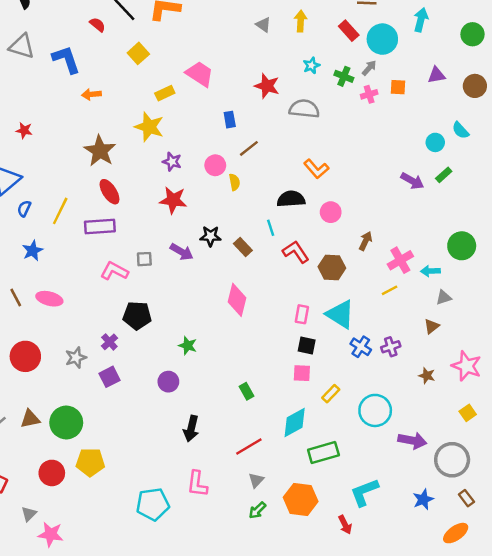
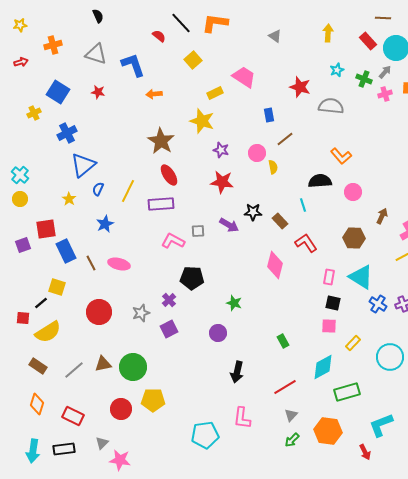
gray triangle: (263, 25) -> (275, 36), moved
red star: (24, 130) -> (98, 92), moved
red L-shape: (296, 252) -> (306, 243), moved

